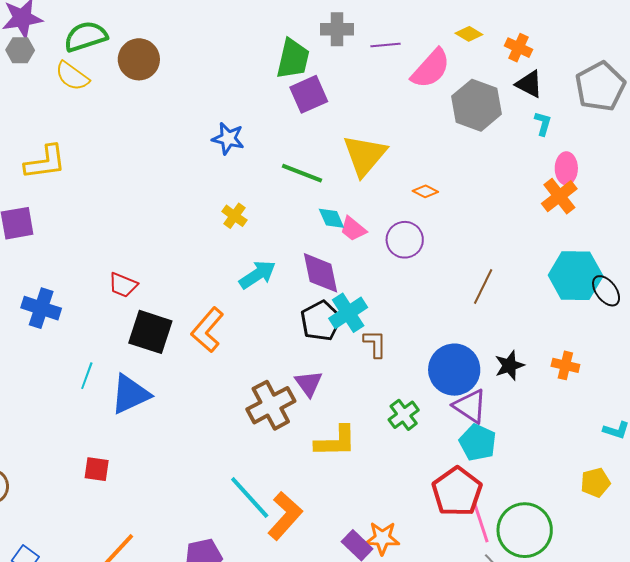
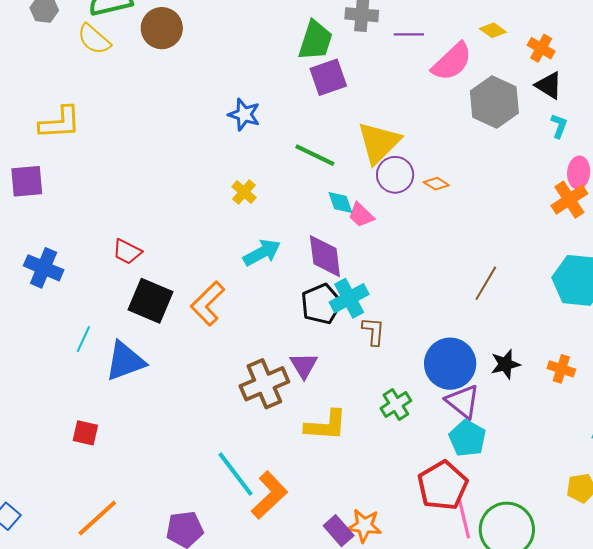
purple circle: (405, 240) -> (395, 175), moved

